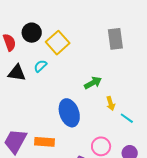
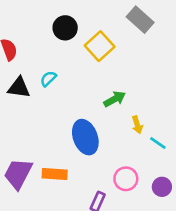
black circle: (32, 33) -> (65, 28), moved
gray rectangle: (115, 39) -> (140, 20), moved, turned -40
yellow square: (58, 43) -> (100, 46), moved

